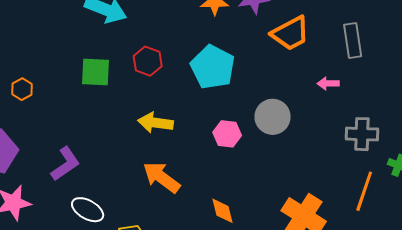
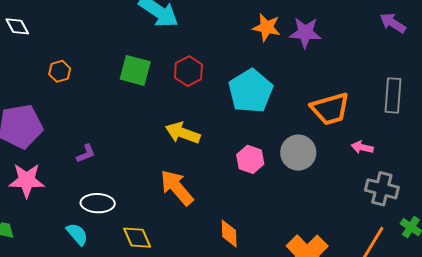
orange trapezoid: (290, 33) -> (330, 109), moved
pink arrow: (328, 83) -> (362, 147), moved
purple L-shape: (65, 164) -> (86, 154), size x0.6
white ellipse: (88, 210) -> (98, 203), turned -40

